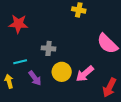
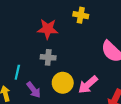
red star: (18, 24) -> (48, 29), moved
cyan line: (20, 62) -> (17, 72), turned -64

